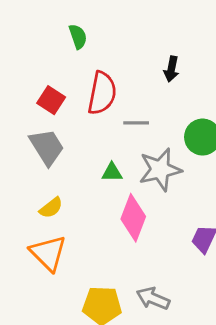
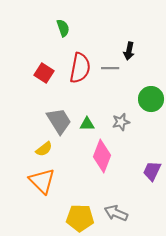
gray line: (136, 123) -> (110, 68), moved
gray trapezoid: (47, 147) -> (59, 121), moved
gray star: (160, 170) -> (121, 122), size x0.6

